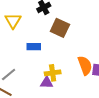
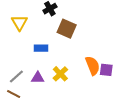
yellow cross: (53, 73) -> (60, 74), turned -35
purple triangle: (47, 83) -> (38, 78), moved

